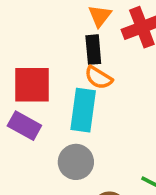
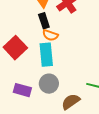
red square: (32, 85) -> (15, 48), turned -30
purple rectangle: (24, 126) -> (22, 90), moved

